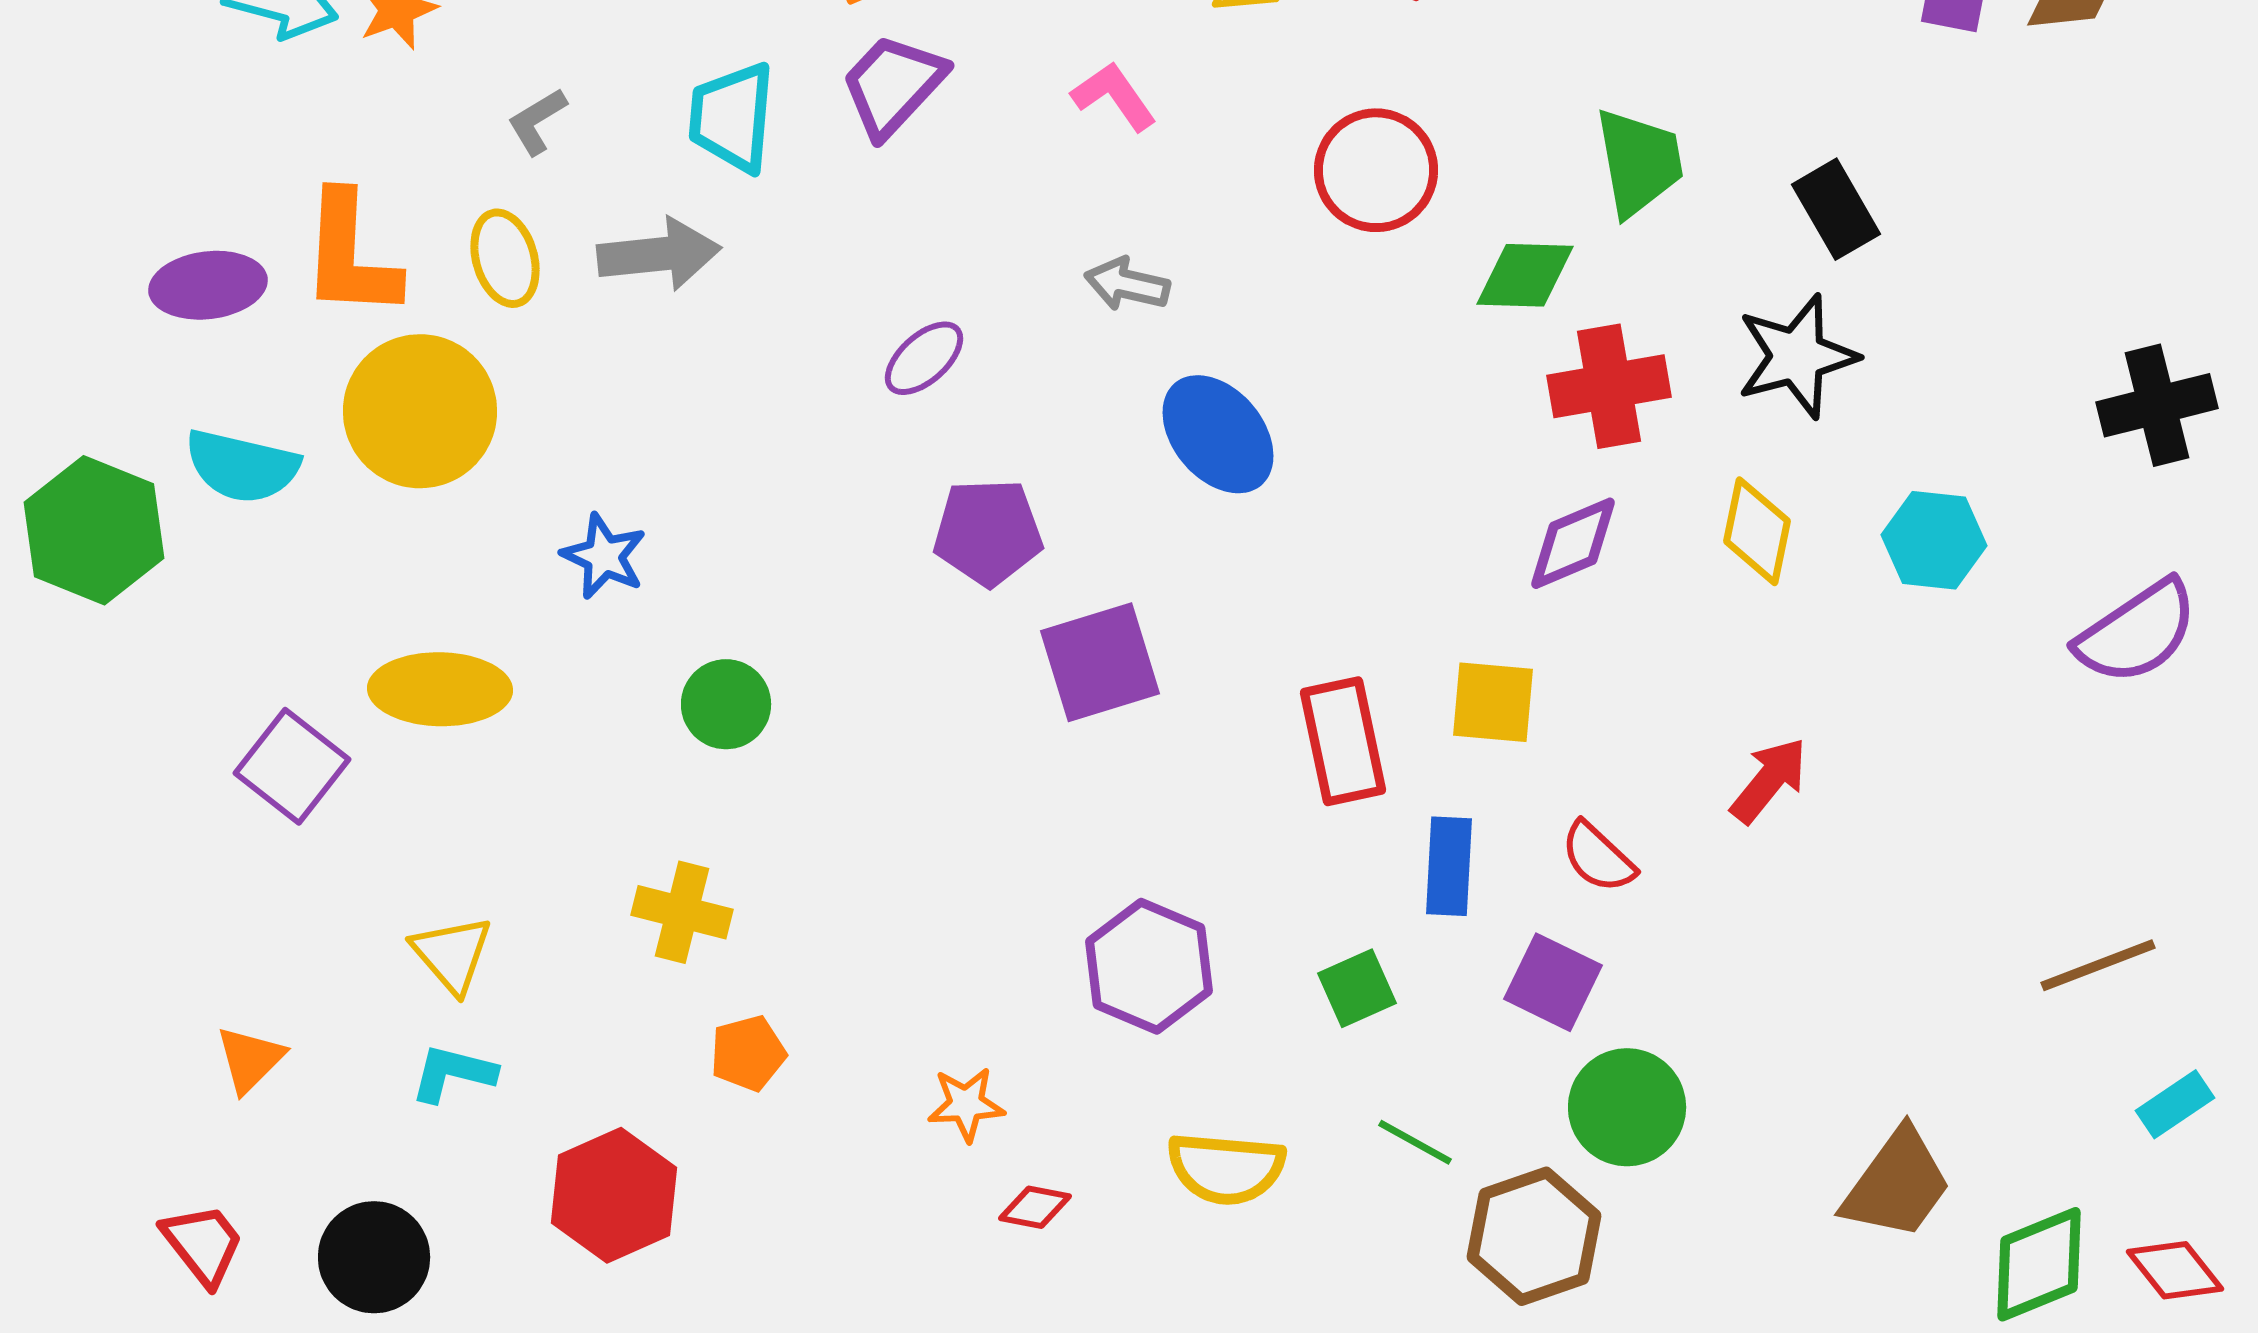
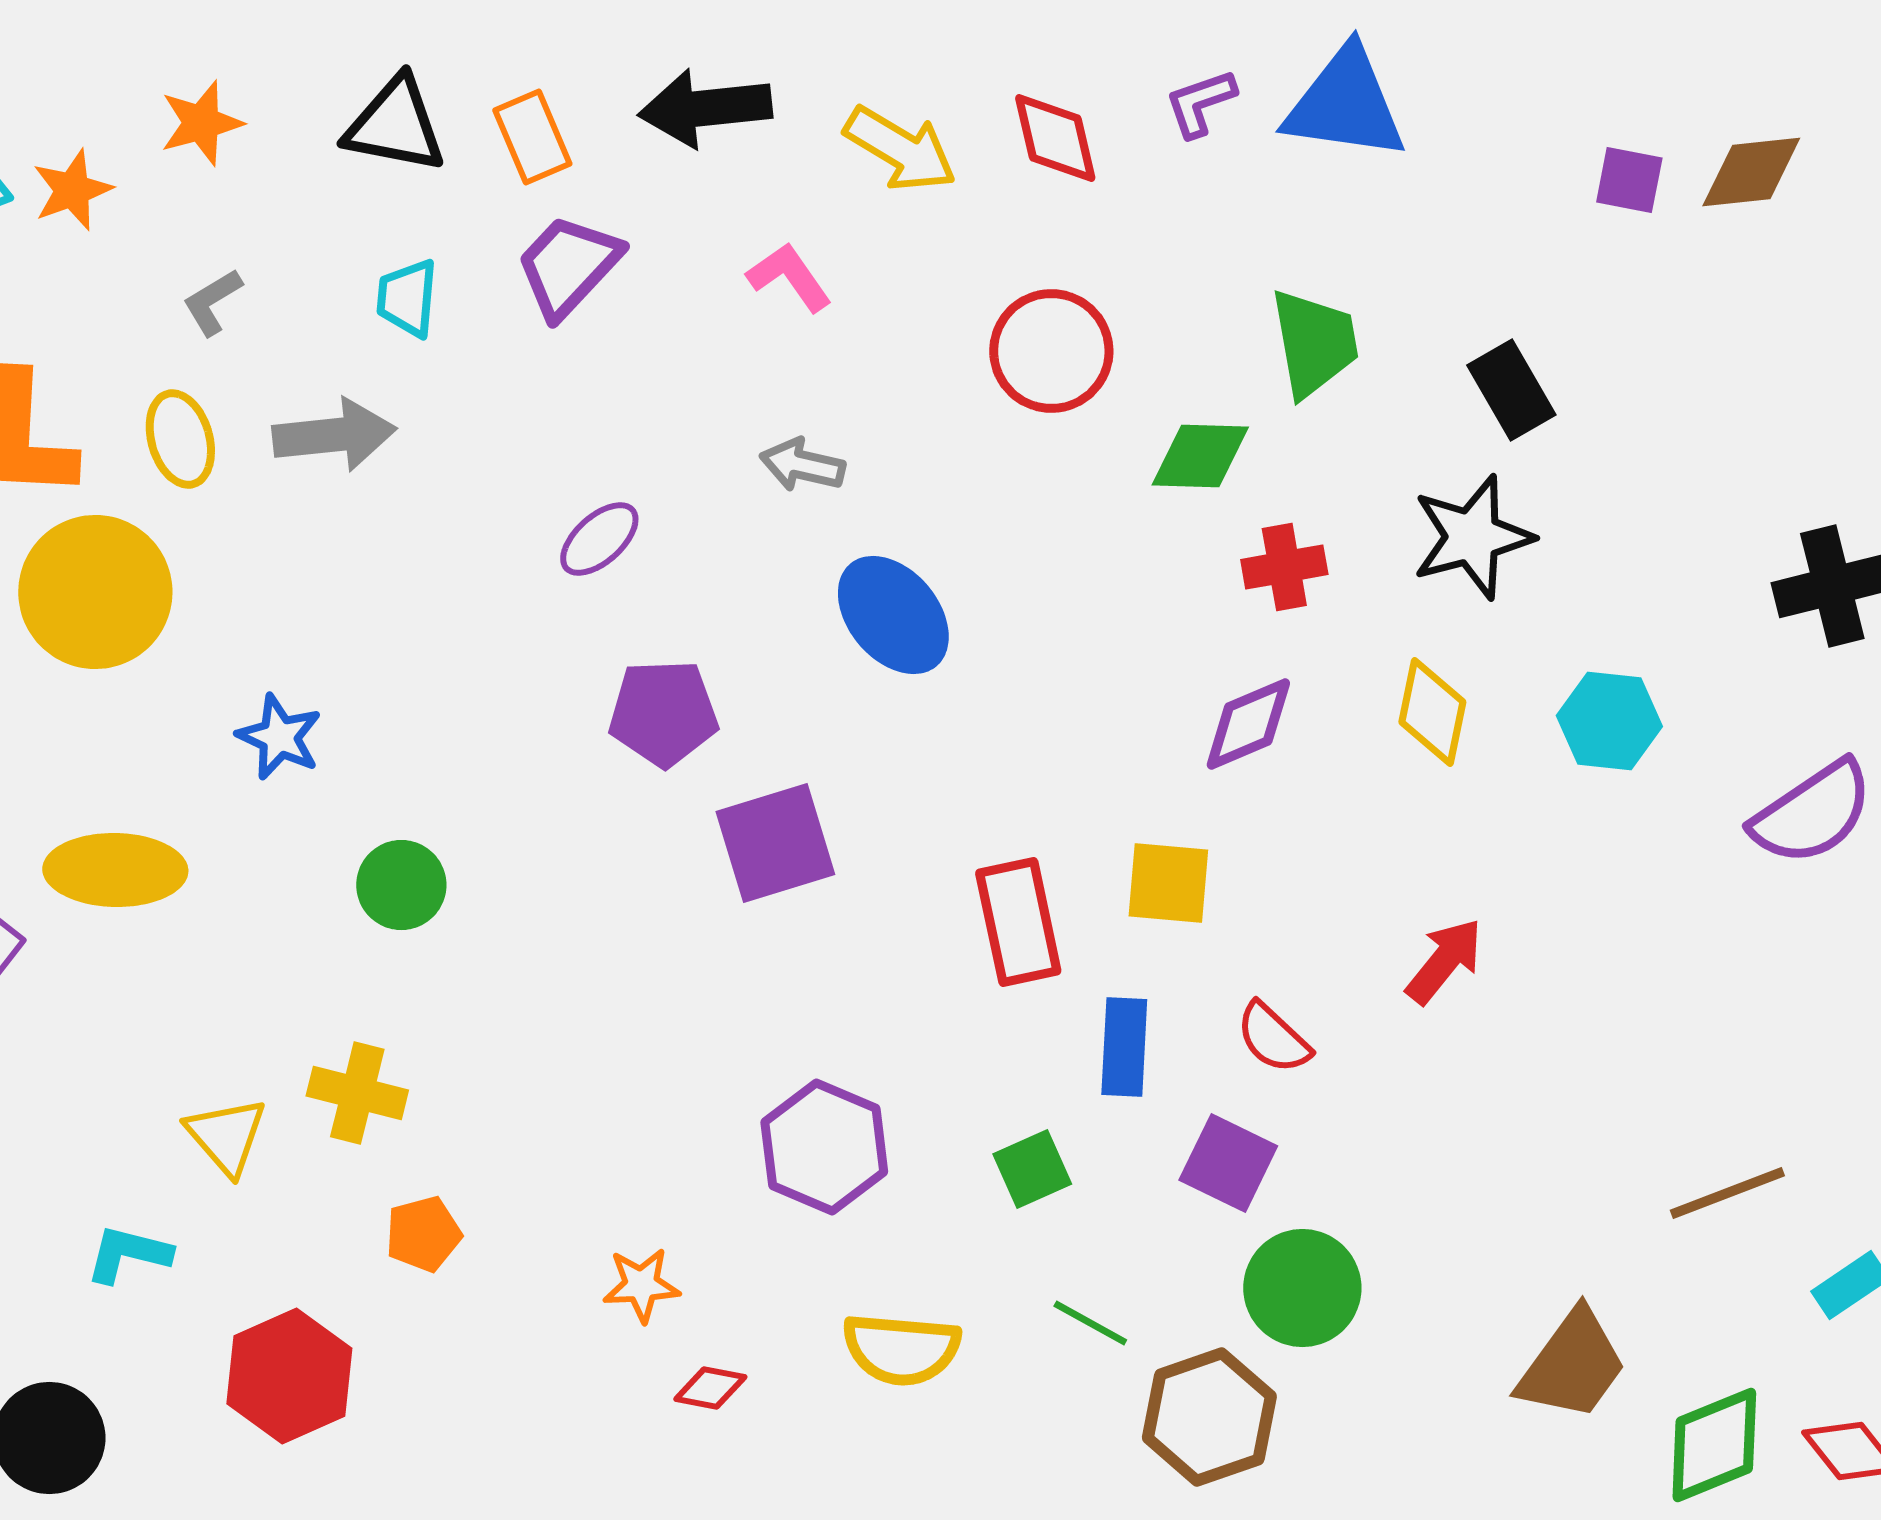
cyan trapezoid: (732, 117) -> (407, 298), size x0.7
red cross: (1609, 386) -> (1284, 567), size x0.7
yellow triangle: (452, 954) -> (226, 1136), moved
brown line: (2098, 965) -> (1727, 1193), moved

